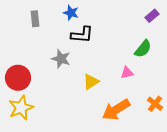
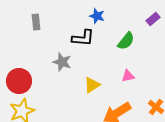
blue star: (71, 13) -> (97, 16), moved
green semicircle: (143, 49) -> (126, 41), moved

